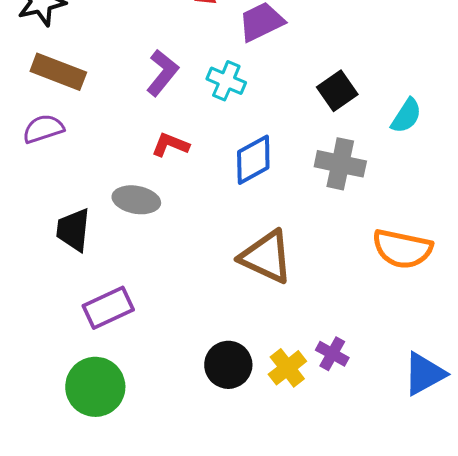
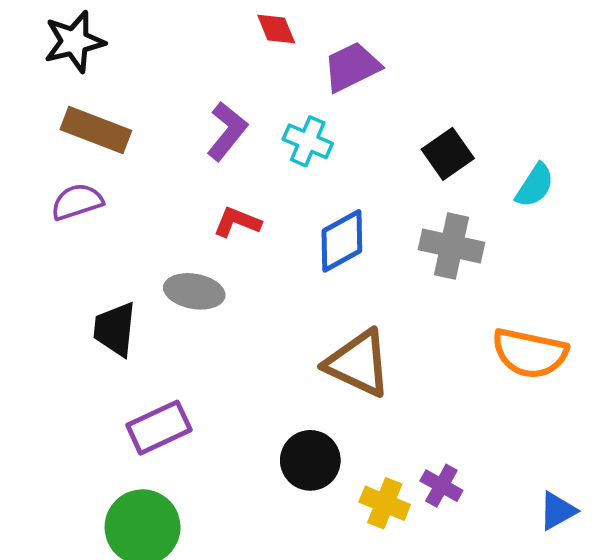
black circle: (228, 365) -> (310, 460), moved
yellow cross: (287, 368) -> (385, 503), turned -30
blue triangle: (424, 374) -> (557, 511), size x0.7

